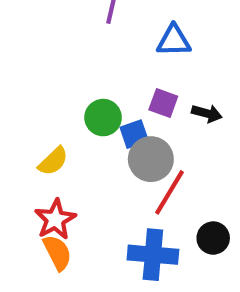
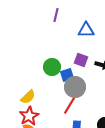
yellow semicircle: (53, 161) -> (28, 97), moved
red line: (170, 192) -> (71, 103), moved

